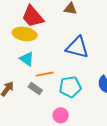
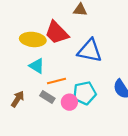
red trapezoid: (33, 17) -> (57, 33), moved
pink circle: (61, 115) -> (69, 102), moved

